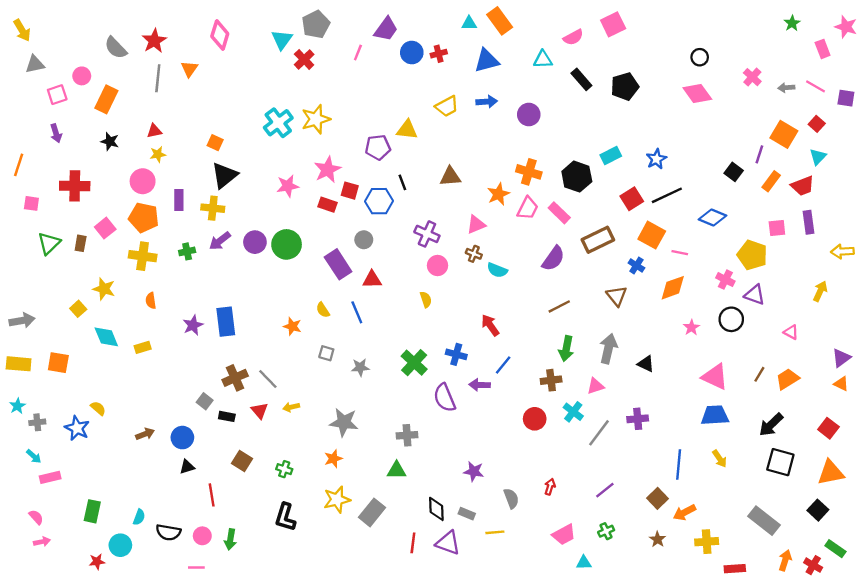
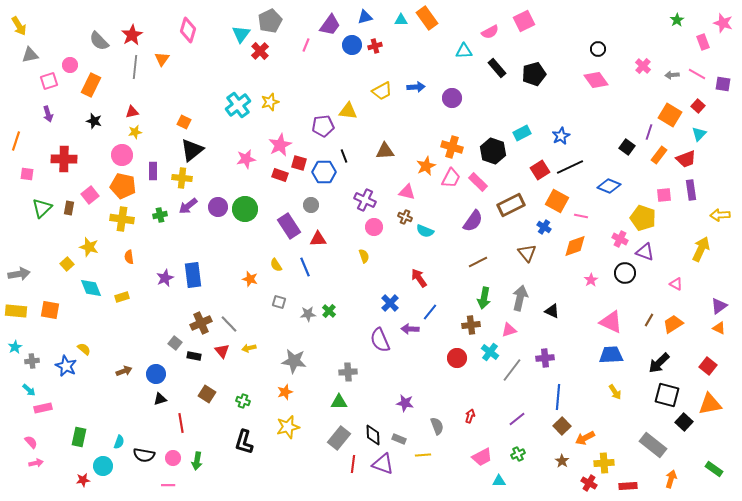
blue triangle: (487, 61) -> (365, 17), moved, size x0.7
yellow star: (316, 119) -> (270, 102), size x0.7
pink triangle: (476, 225) -> (407, 192), turned 36
yellow arrow: (820, 291) -> (701, 249), size x1.4
blue cross: (456, 354) -> (390, 303), turned 30
green cross: (414, 363) -> (329, 311), moved, size x0.6
blue line: (679, 464) -> (558, 397), moved
black square: (818, 510) -> (684, 422), moved
gray rectangle: (372, 512) -> (339, 438), moved
red cross: (813, 565) -> (589, 483), moved

